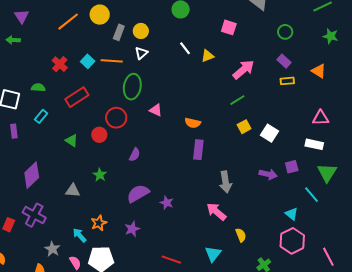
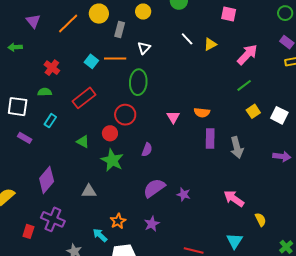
purple triangle: (22, 16) -> (33, 21), moved
yellow circle: (141, 31) -> (143, 12), moved
red cross: (60, 64) -> (52, 68), moved
pink triangle: (156, 110) -> (173, 117), moved, turned 40
purple rectangle: (14, 131) -> (25, 138), turned -48
green star: (100, 175) -> (112, 160), moved, size x1.6
gray arrow: (225, 182) -> (237, 147), moved

